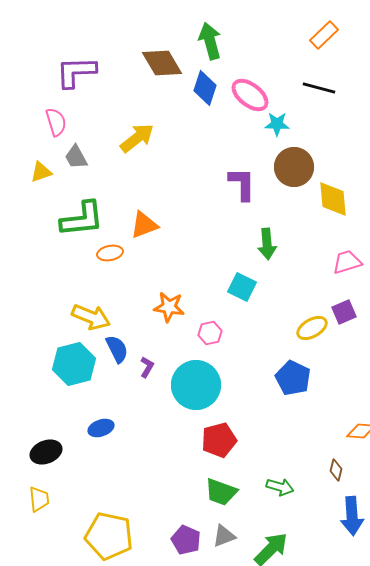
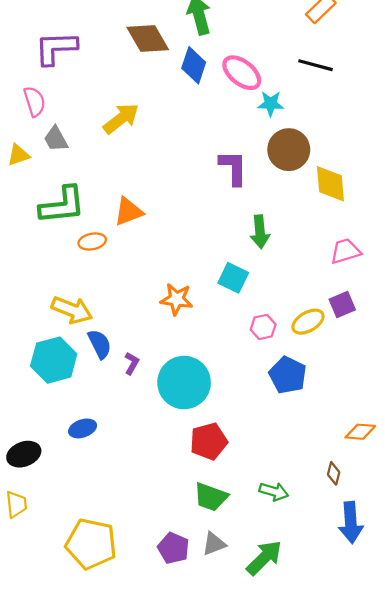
orange star: (169, 307) -> (177, 299), moved
pink hexagon: (210, 333) -> (263, 327), moved

